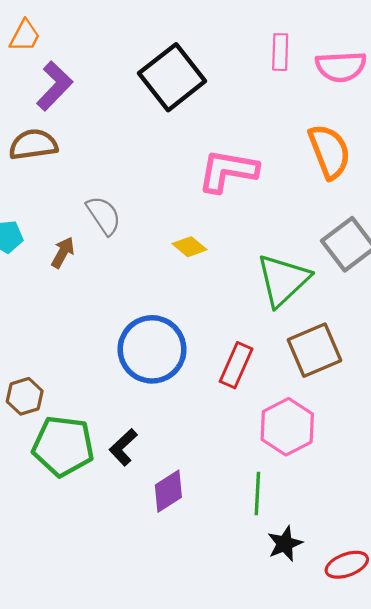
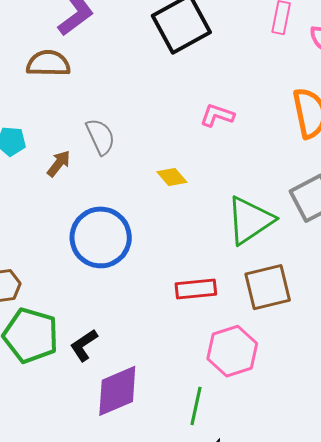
pink L-shape: (228, 171) -> (217, 115), size x0.6
blue circle: (152, 349) -> (101, 237), moved
red rectangle: (236, 365) -> (196, 289), turned 51
purple diamond: (168, 491) -> (117, 391), size x1.4

